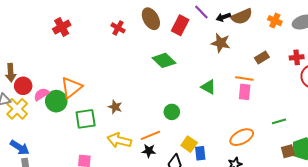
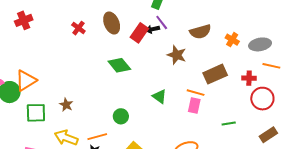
black arrow: (223, 17) -> (152, 29), moved
brown rectangle: (262, 58) -> (215, 74), size x1.6
green line: (279, 121) -> (229, 124), moved

